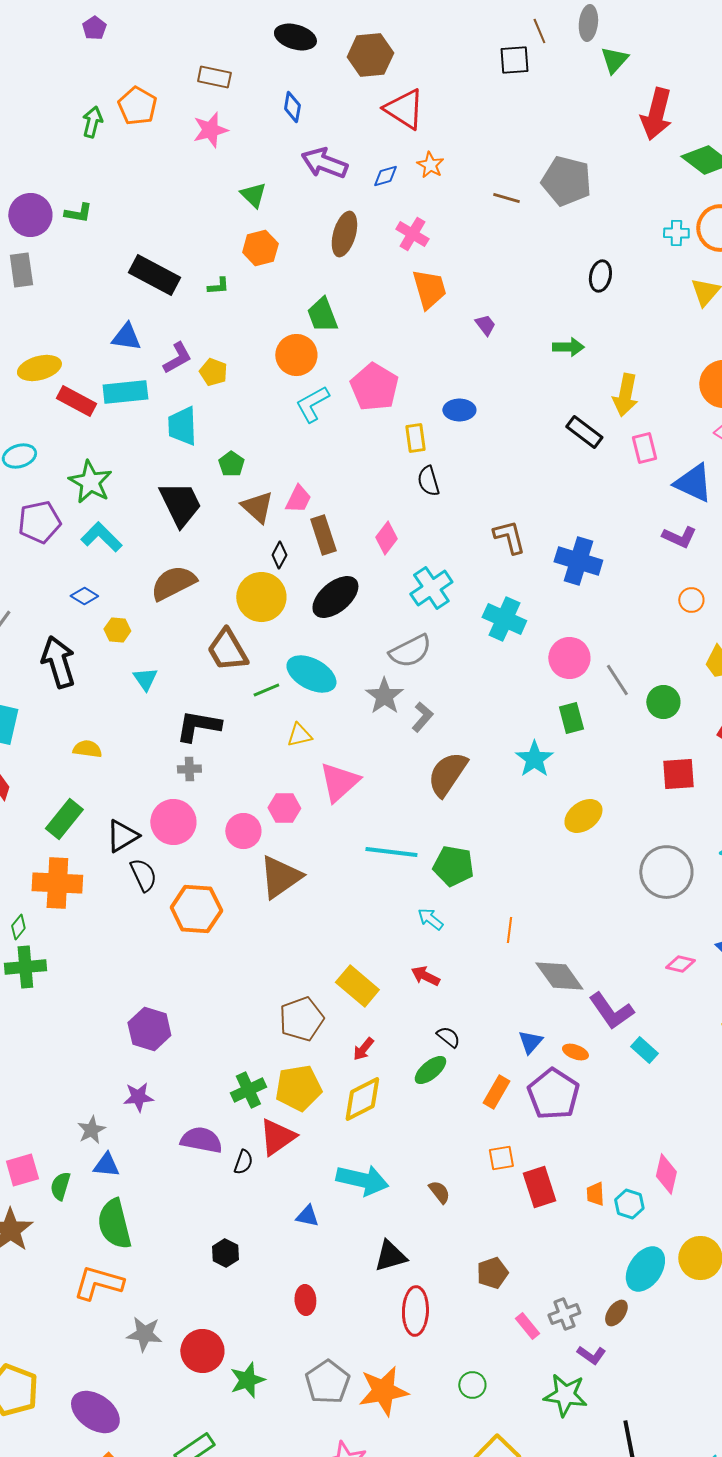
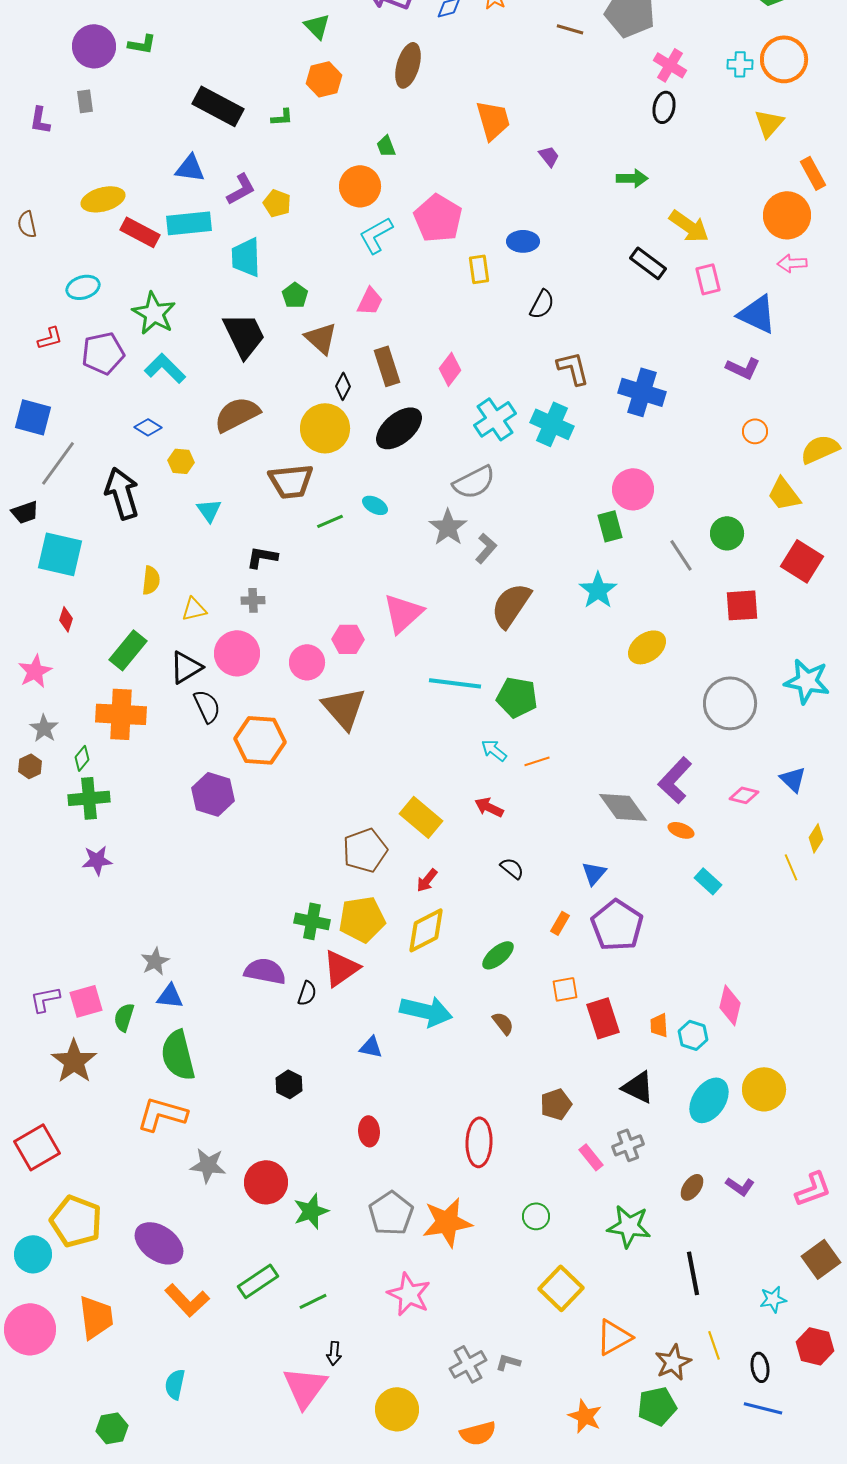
pink cross: (412, 234) -> (670, 65), moved
gray rectangle: (21, 270) -> (85, 101), size x0.7
green trapezoid: (322, 315) -> (386, 146), size x0.6
yellow arrow: (625, 395) -> (689, 226), turned -66
black semicircle: (428, 481) -> (542, 304), moved, turned -136
pink trapezoid: (298, 499) -> (370, 301), moved
cyan cross: (504, 619) -> (552, 424), moved
brown trapezoid: (227, 650) -> (291, 481), turned -66
cyan ellipse: (311, 674) -> (375, 505), size x0.5
gray line: (617, 680) -> (681, 555), moved
green rectangle: (571, 718) -> (610, 526), moved
black L-shape: (198, 726) -> (262, 557), size x0.7
yellow triangle: (299, 735) -> (194, 609), moved
yellow semicircle: (87, 749) -> (151, 580), turned 88
brown triangle: (280, 877) -> (344, 708), turned -36
orange line: (509, 930) -> (537, 761), moved, turned 65
purple L-shape: (611, 1011) -> (675, 780), moved, turned 78
purple hexagon: (149, 1029) -> (213, 794), moved
orange ellipse: (575, 1052) -> (681, 830), moved
green ellipse: (430, 1070) -> (498, 955), moved
green cross: (248, 1090) -> (312, 921), turned 36
orange rectangle: (496, 1092) -> (560, 923), size x0.7
purple star: (138, 1097) -> (97, 860), moved
black triangle: (390, 1256) -> (638, 1087), moved, turned 42
brown ellipse: (616, 1313) -> (692, 1187), moved
purple L-shape: (591, 1355) -> (740, 1186), moved

